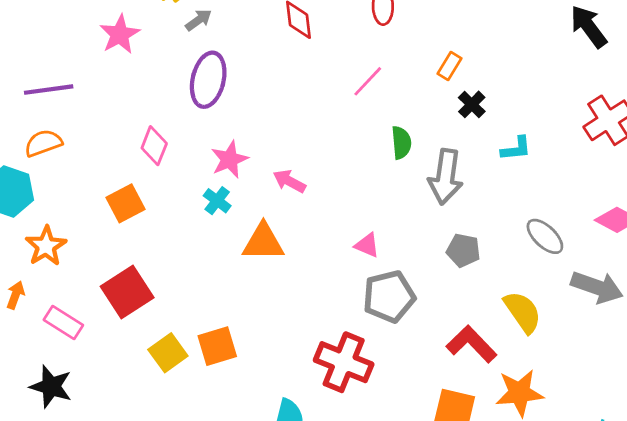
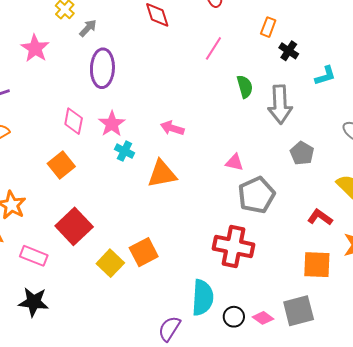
pink star: (229, 159) -> (112, 124), moved
gray pentagon: (463, 250) -> (302, 153), turned 30
red L-shape: (471, 344) -> (320, 217), size x0.7

